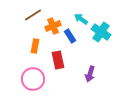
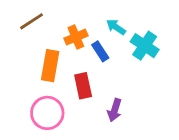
brown line: (33, 15) -> (32, 21), moved
orange rectangle: (35, 46) -> (50, 66), size x1.5
purple arrow: (90, 74) -> (115, 110), moved

